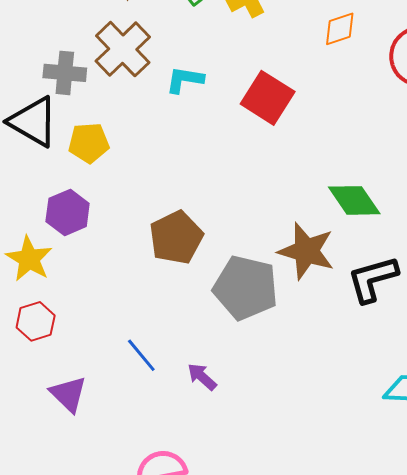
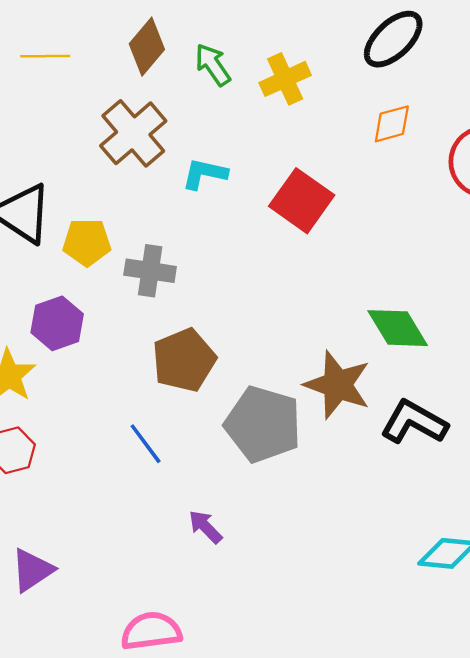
gray cross: (65, 73) -> (150, 271), moved
black L-shape: (373, 279) -> (414, 422), turned 42
blue line: (141, 355) -> (146, 444), moved
purple triangle: (68, 394) -> (32, 570), moved, turned 39

